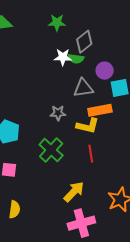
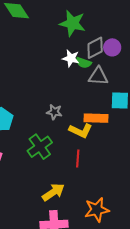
green star: (57, 23) -> (72, 23), size x1.5
purple circle: (105, 71) -> (112, 47), moved
gray triangle: (83, 88) -> (98, 76), moved

